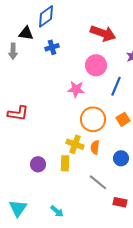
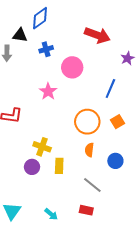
pink circle: (96, 65) -> (72, 67), moved
pink star: (76, 89) -> (48, 92), moved, turned 30
yellow cross: (75, 144) -> (42, 147), moved
red rectangle: (120, 202) -> (86, 210), moved

